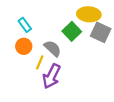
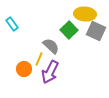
cyan rectangle: (25, 25) -> (12, 24), moved
orange circle: (24, 46) -> (24, 69), moved

